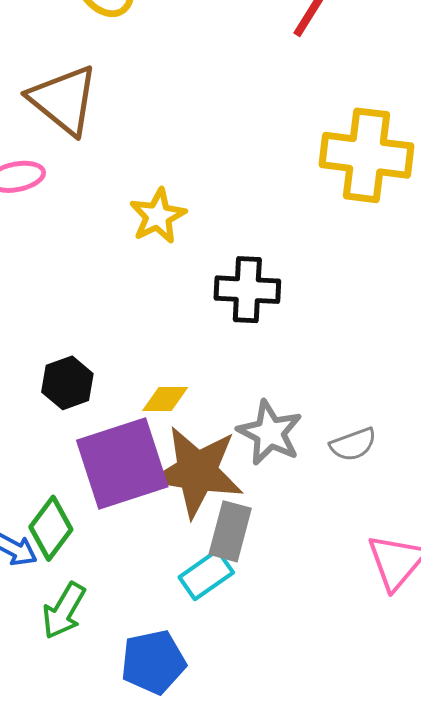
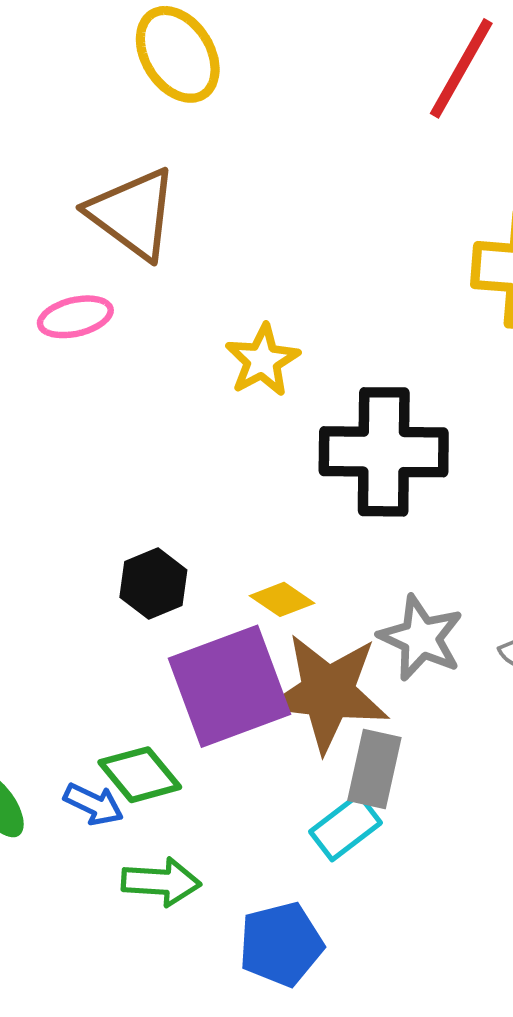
black cross: (247, 290) -> (384, 452), size x1.5
yellow diamond: (165, 399) -> (282, 599), turned 36
green diamond: (51, 528) -> (140, 775), turned -74
green arrow: (64, 611) -> (161, 882), turned -114

